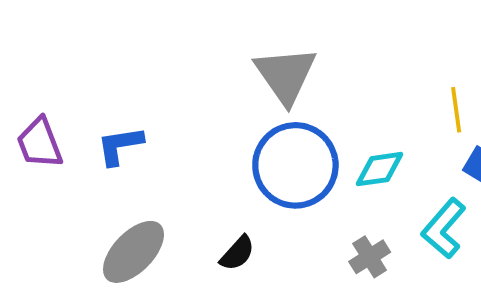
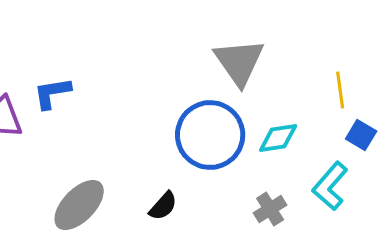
gray triangle: (286, 75) -> (239, 62), moved
blue L-shape: (120, 146) -> (52, 93), moved

